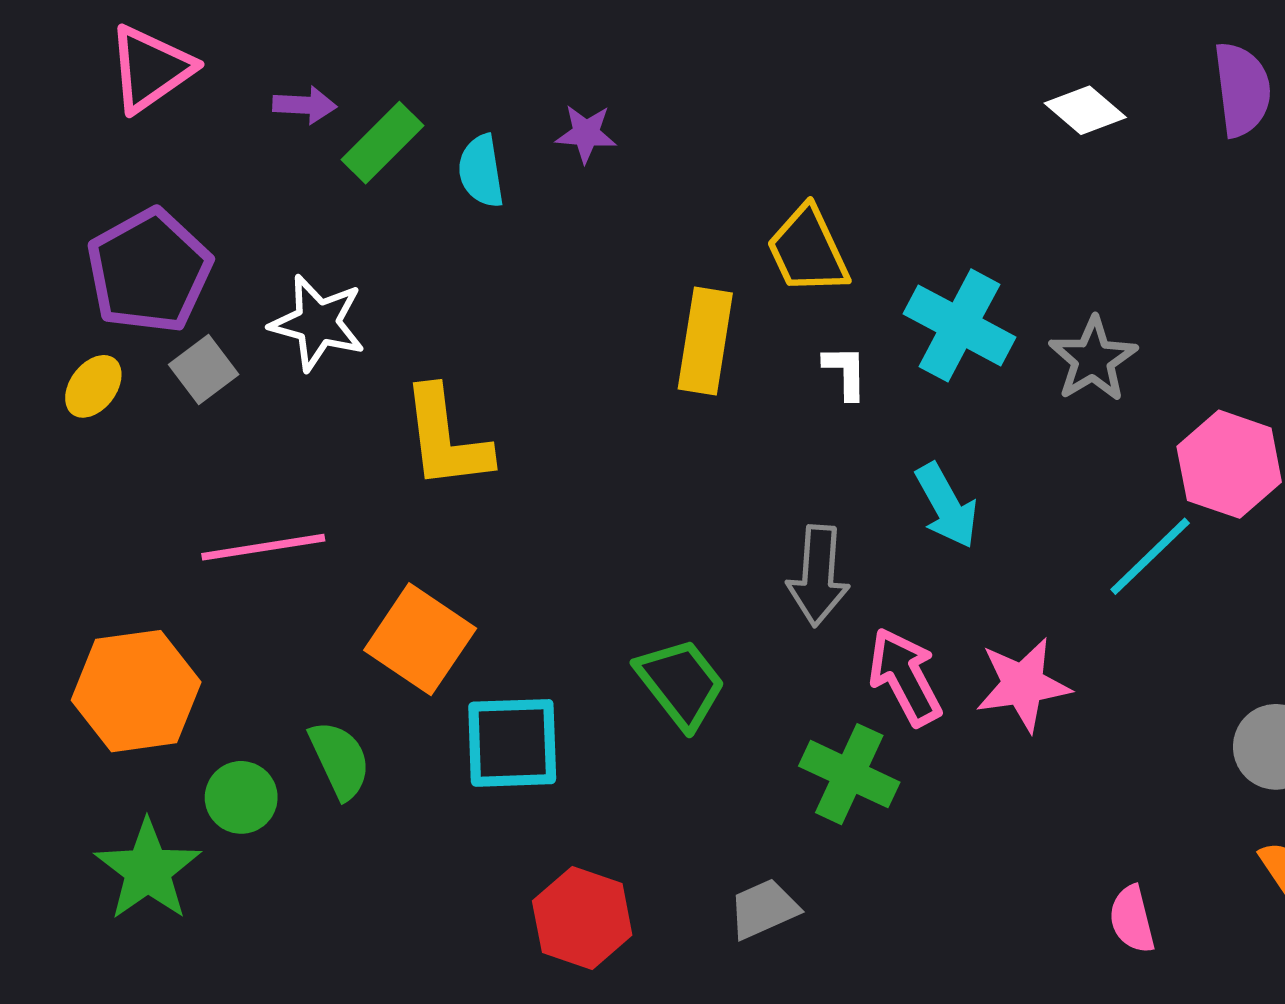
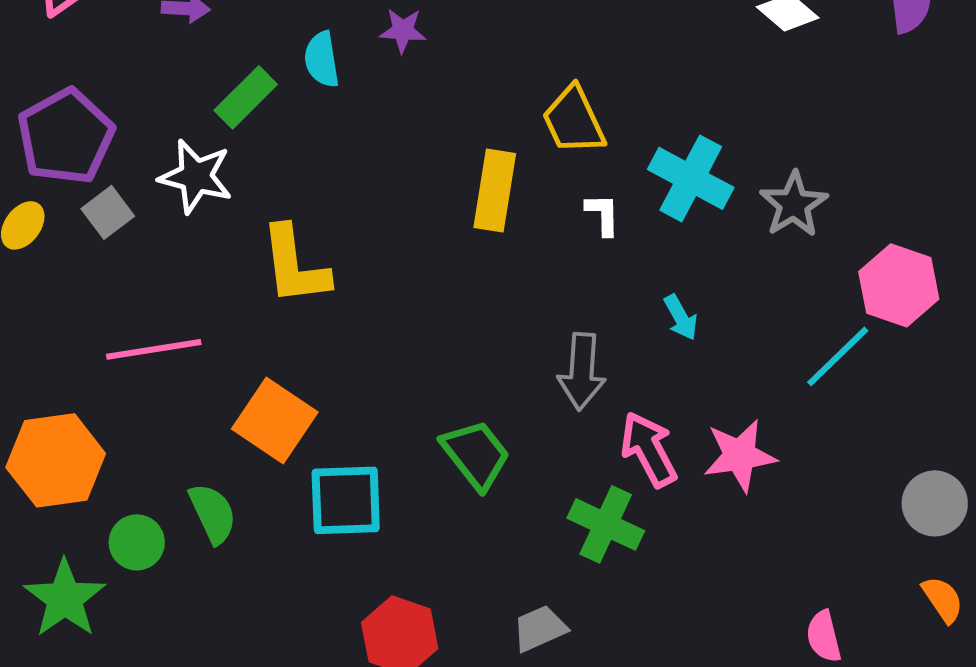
green rectangle: (382, 143) -> (246, 97), moved
cyan arrow: (947, 506) -> (681, 317), size x0.7

